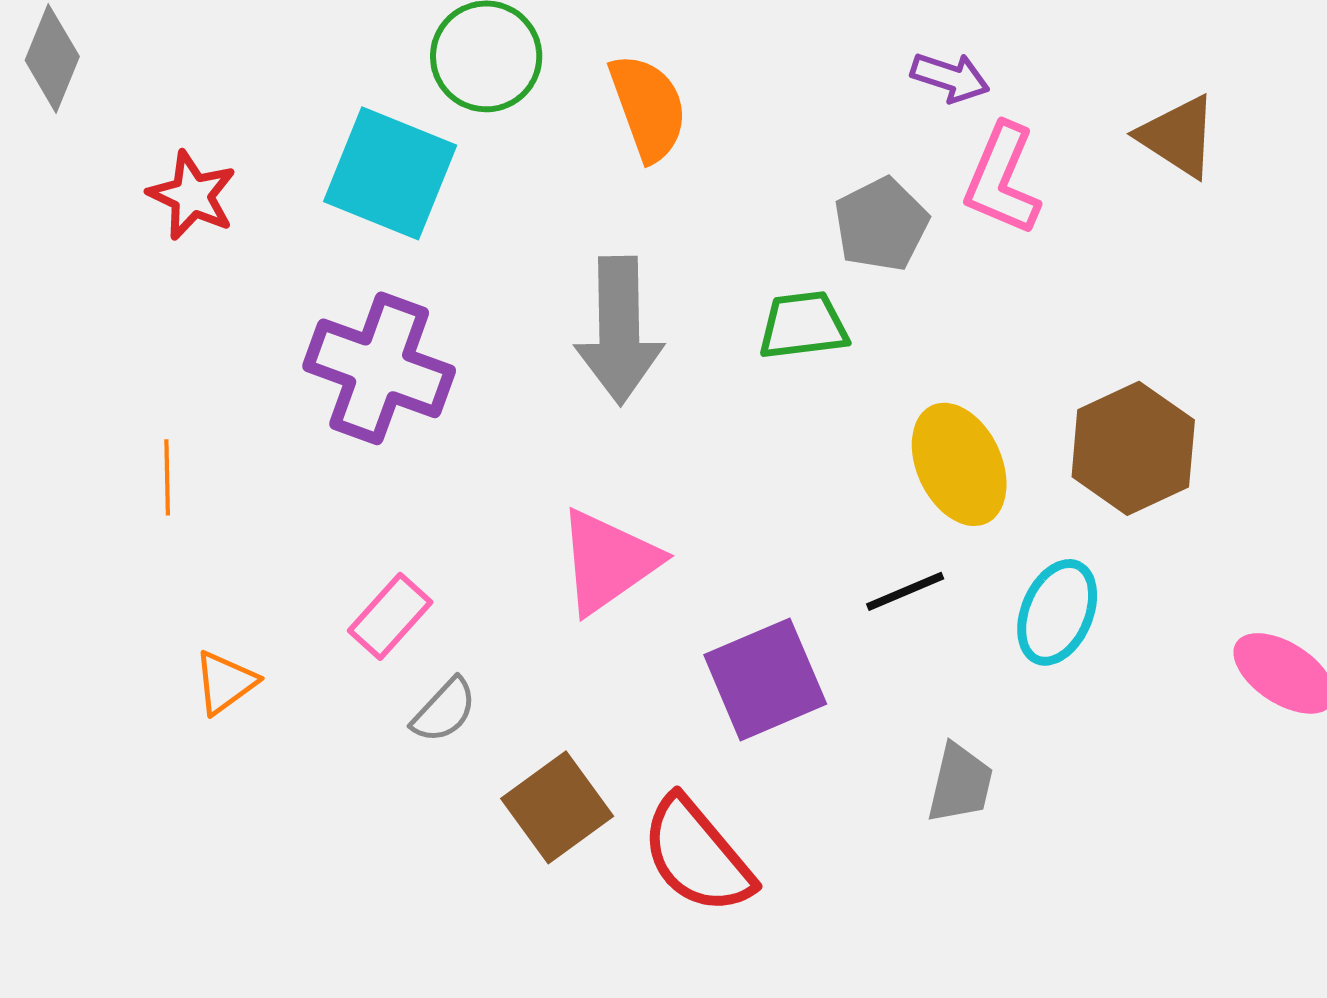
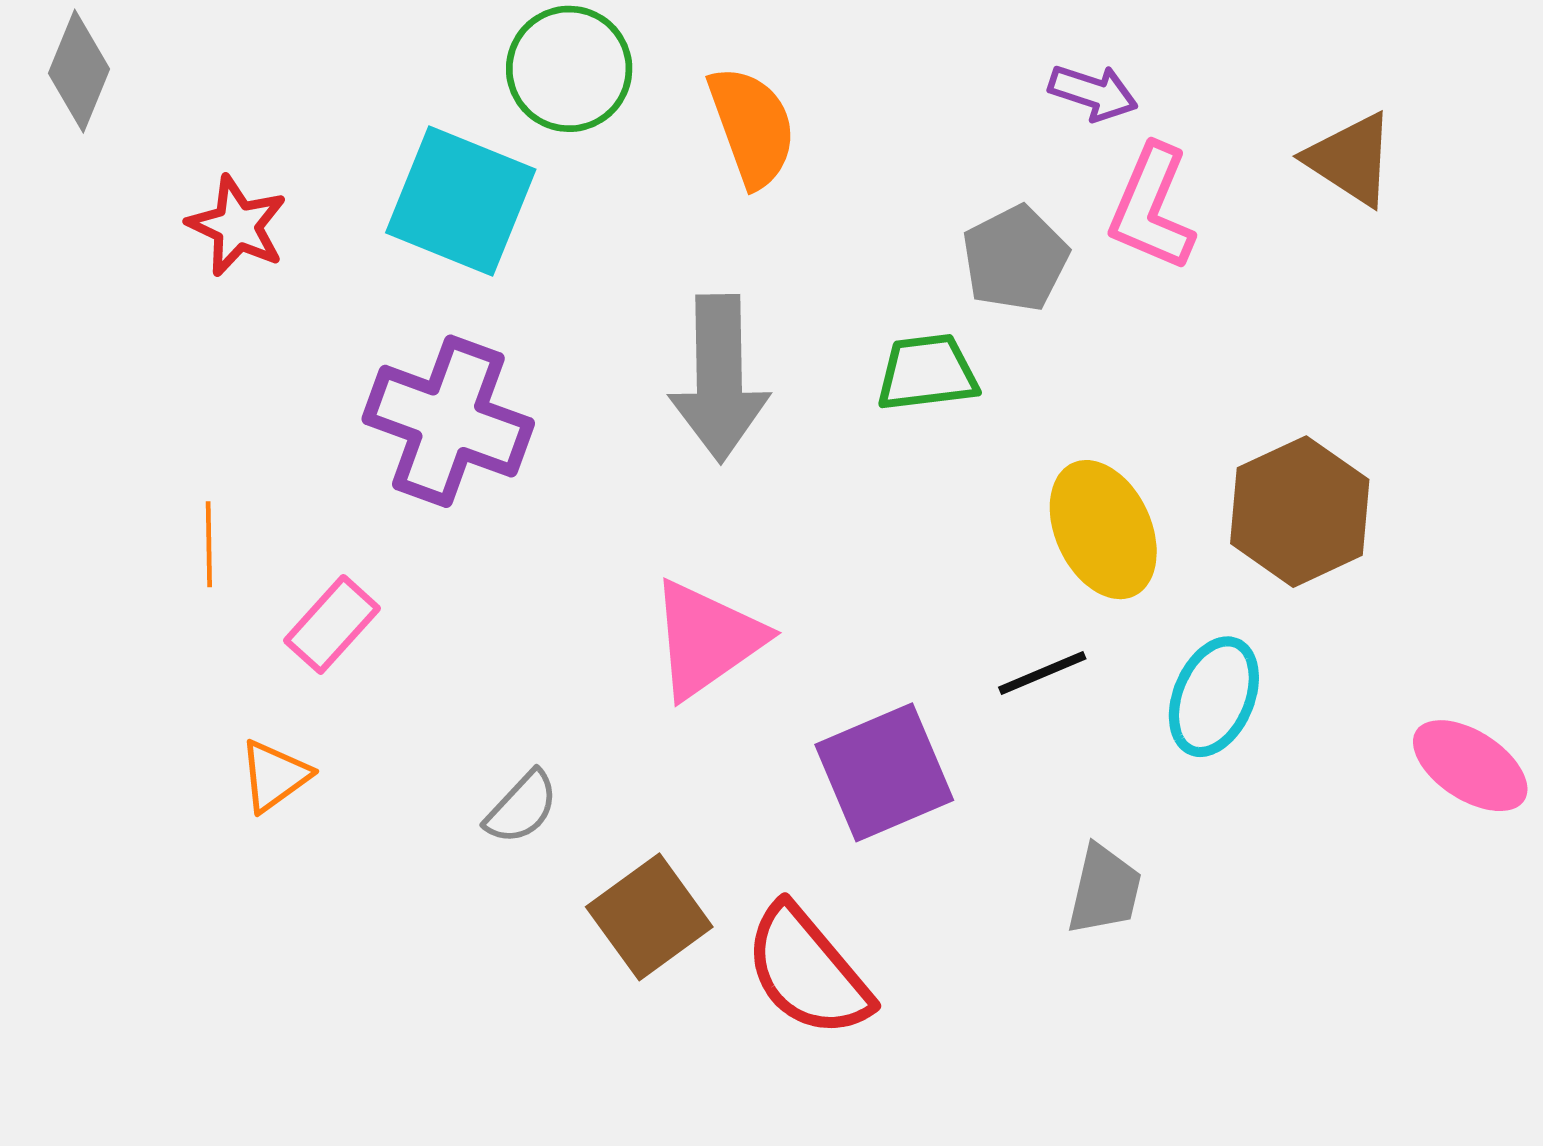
pink rectangle: (390, 616) -> (332, 624), moved

